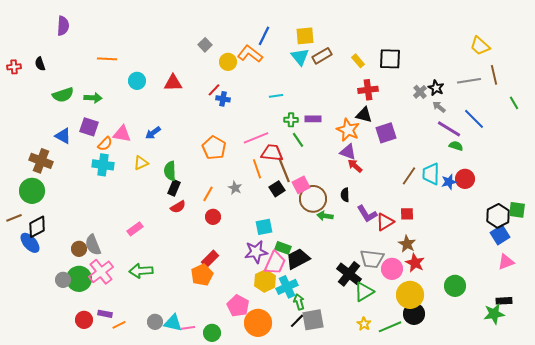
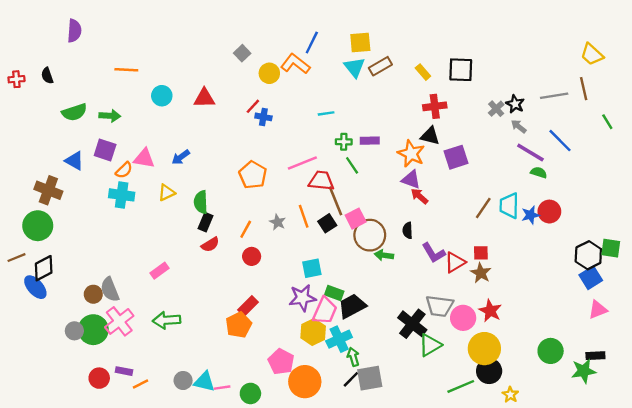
yellow trapezoid: (480, 46) -> (592, 54), moved
orange line: (257, 169) -> (304, 216), moved
brown star: (407, 244) -> (481, 273), moved
green circle: (455, 286) -> (551, 351), moved
yellow star: (364, 324) -> (510, 395), moved

